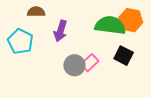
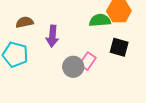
green semicircle: (110, 25) -> (100, 20), size x0.7

